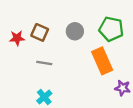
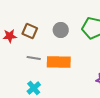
orange rectangle: (102, 61) -> (59, 62), moved, turned -65

